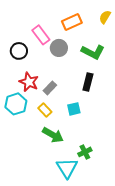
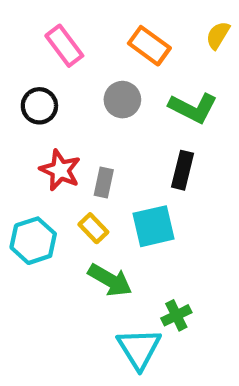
orange rectangle: (72, 22) -> (149, 46), turned 60
pink rectangle: (41, 35) -> (64, 46), moved
gray rectangle: (50, 88) -> (104, 183), turned -32
cyan hexagon: (16, 104) -> (33, 241), moved
cyan square: (74, 109) -> (154, 226), size x1.5

